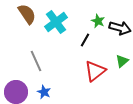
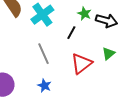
gray line: (36, 61) -> (43, 54), moved
blue star: (44, 92) -> (44, 86), moved

